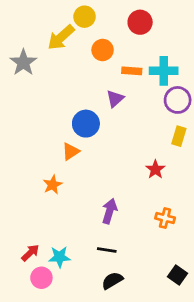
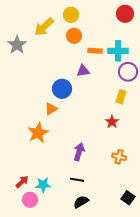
yellow circle: (85, 17) -> (71, 15), moved
red circle: (140, 22) -> (125, 14), moved
purple triangle: (115, 99) -> (83, 71), turned 32
yellow rectangle: (179, 136) -> (121, 97), moved
orange star: (53, 185) -> (38, 133), size x1.5

